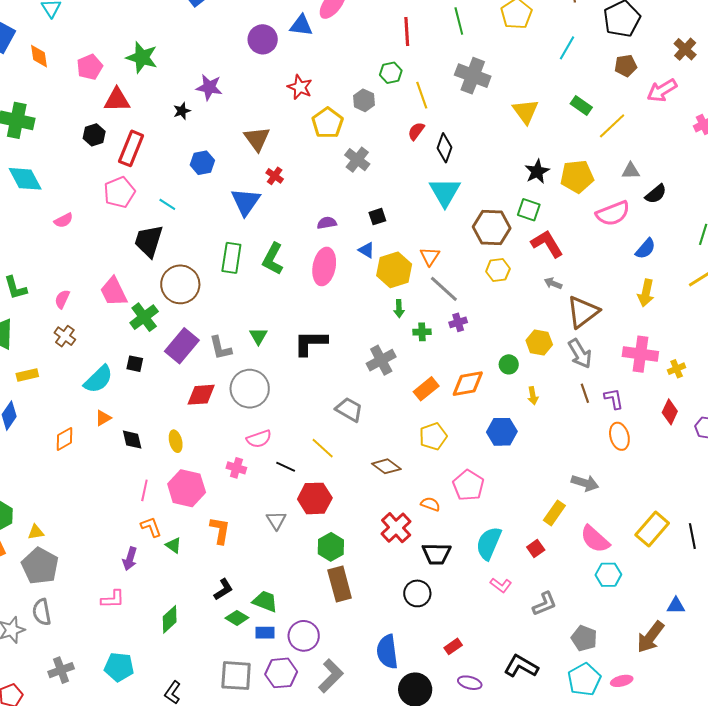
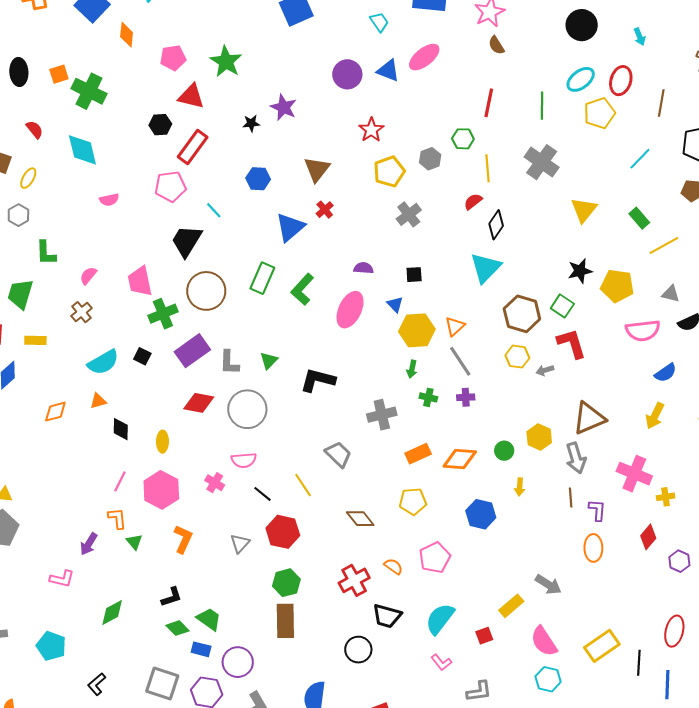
gray arrow: (553, 283) -> (545, 370), moved, turned -54

